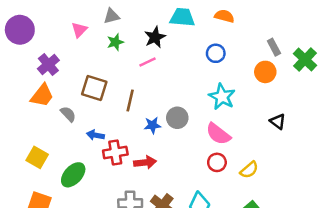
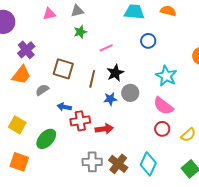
pink triangle: (79, 30) -> (49, 14), moved, turned 32
black star: (155, 37) -> (115, 73), moved
blue circle: (216, 53) -> (148, 41), moved
gray semicircle: (68, 114) -> (42, 90), turned -80

